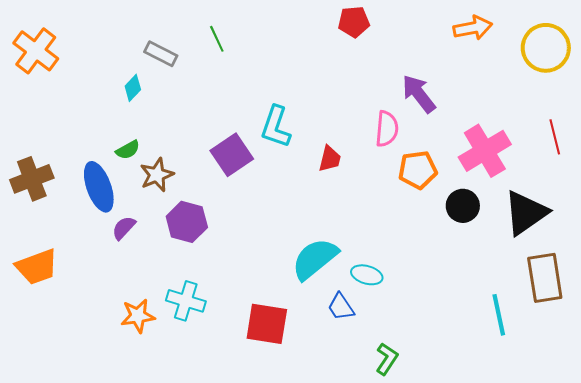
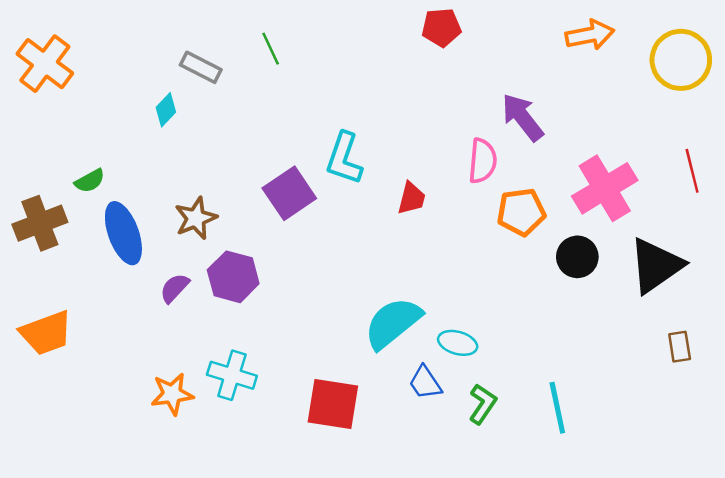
green semicircle: (128, 150) -> (90, 181), moved
purple semicircle: (124, 228) -> (175, 288), moved
brown rectangle: (545, 278) -> (680, 347), size x0.5
cyan line: (499, 315) -> (557, 408), moved
green L-shape: (387, 359) -> (483, 404), moved

